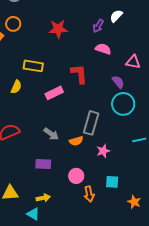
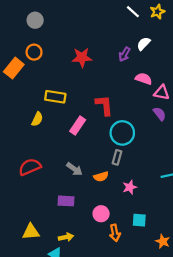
pink semicircle: (103, 49) -> (144, 79), moved
purple semicircle: (118, 82) -> (160, 114), moved
pink rectangle: (54, 93) -> (78, 125), turned -30
cyan circle: (123, 104) -> (122, 133), moved
gray rectangle: (91, 123) -> (117, 157), size x0.6

